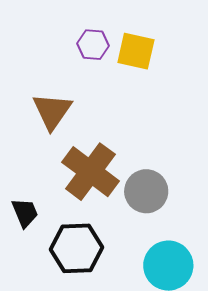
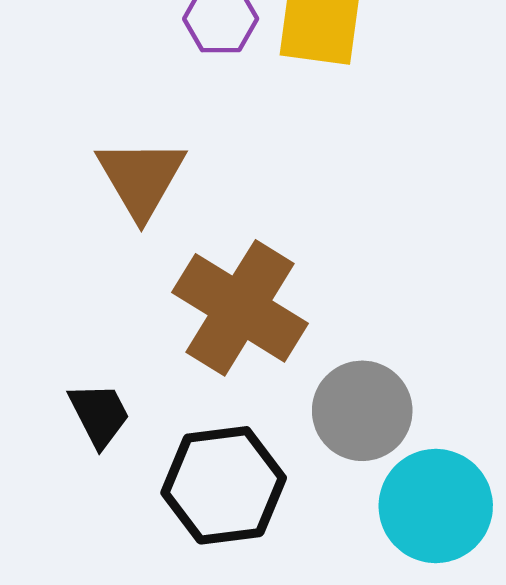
gray circle: (146, 191) -> (362, 411), moved

